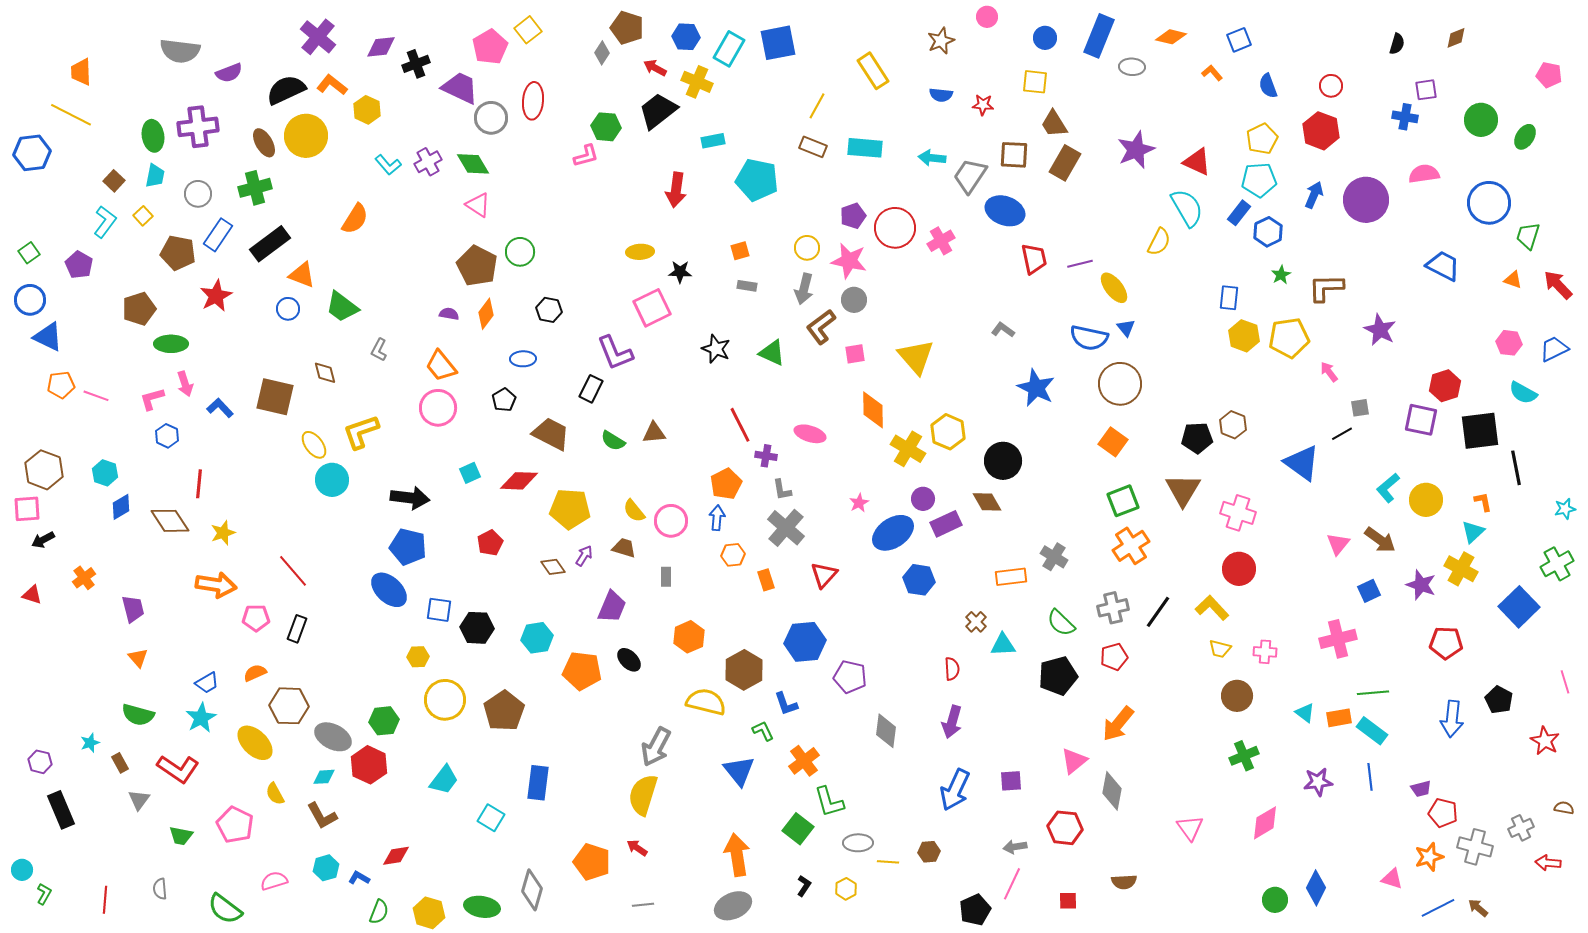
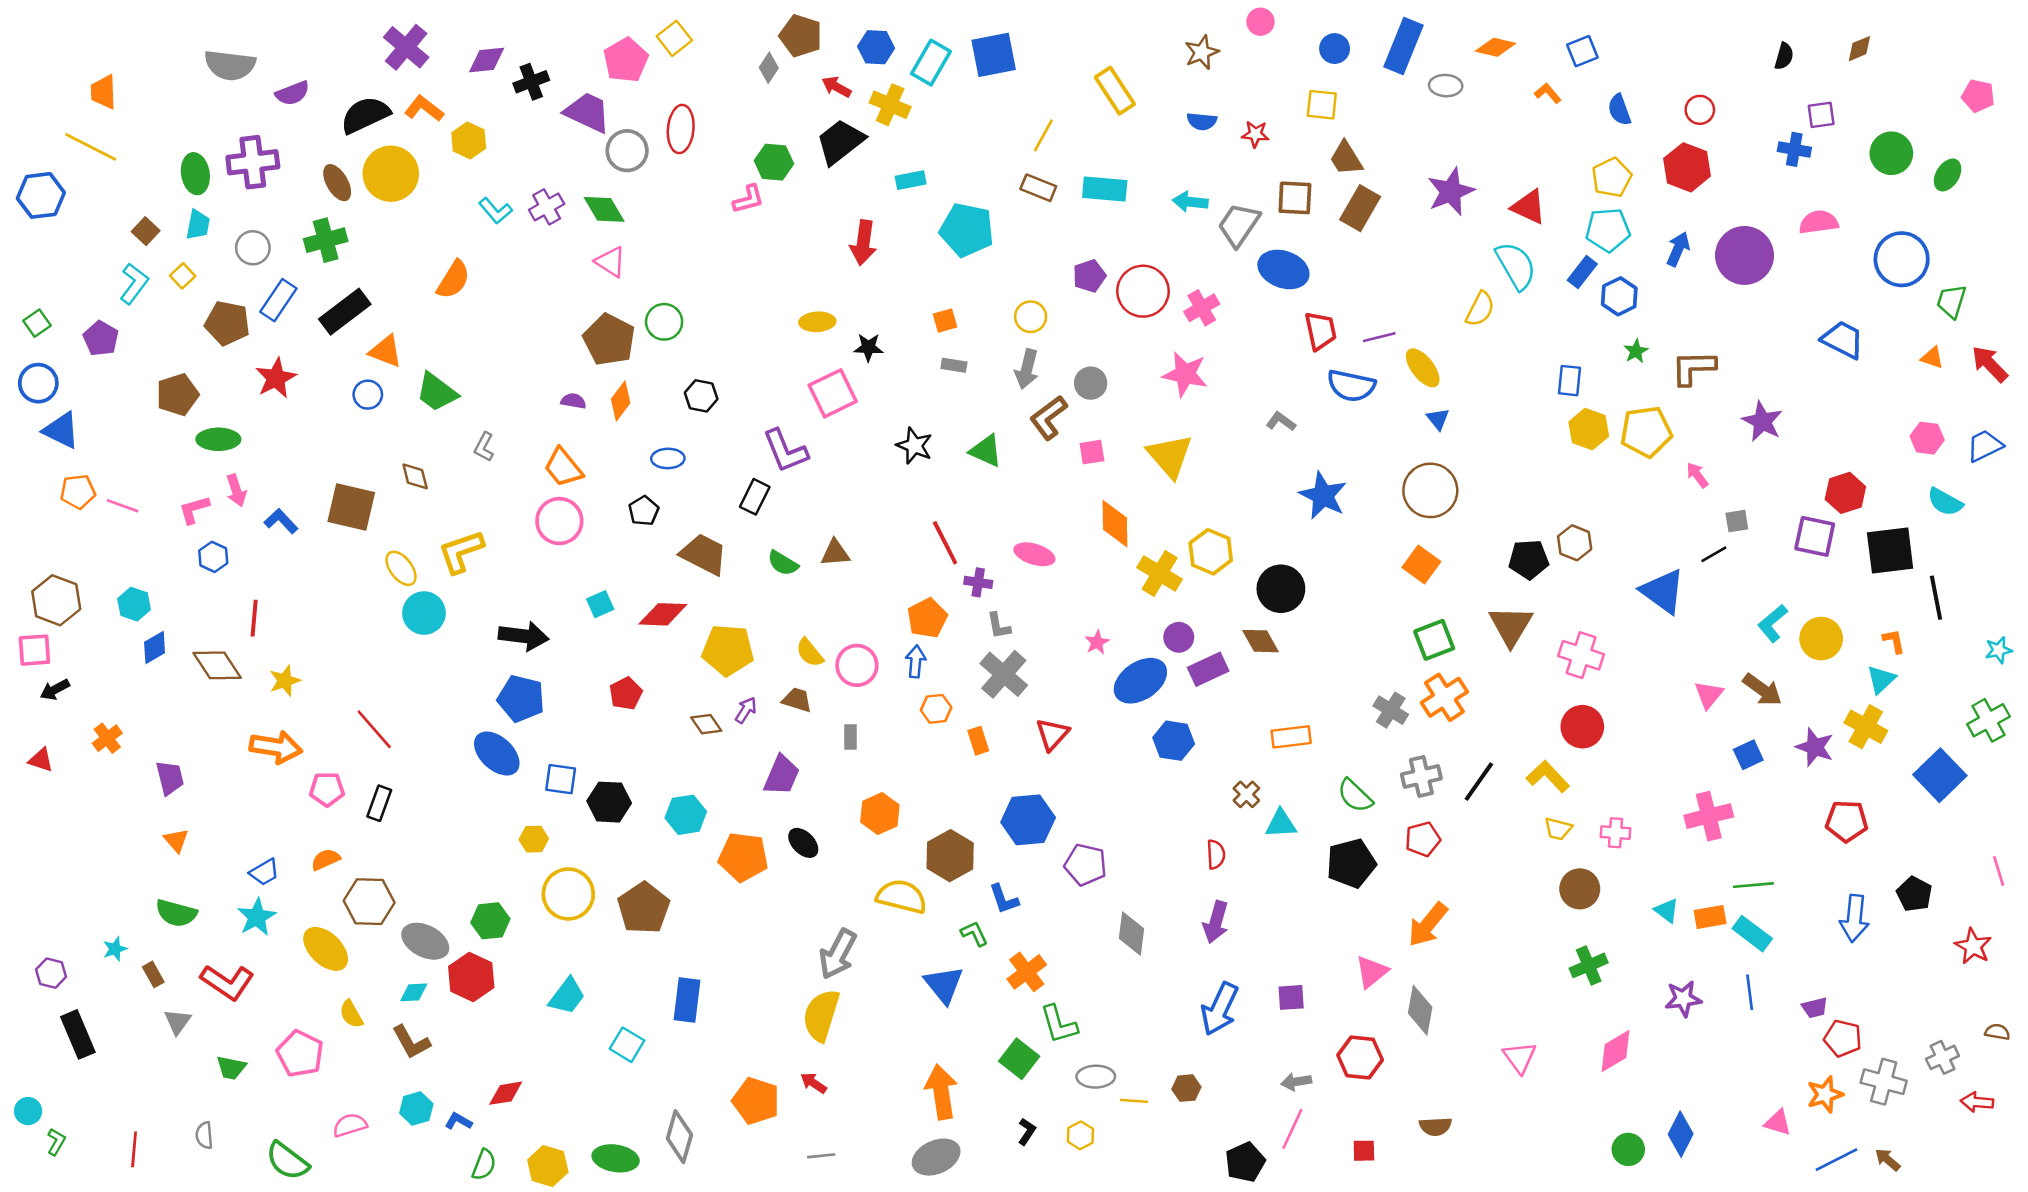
pink star: (849, 261) -> (1185, 374), moved
blue semicircle: (1089, 338) -> (1351, 386), moved
gray cross: (1054, 557) -> (1391, 710), moved

